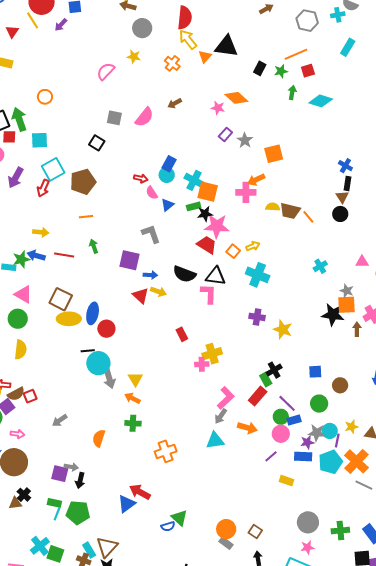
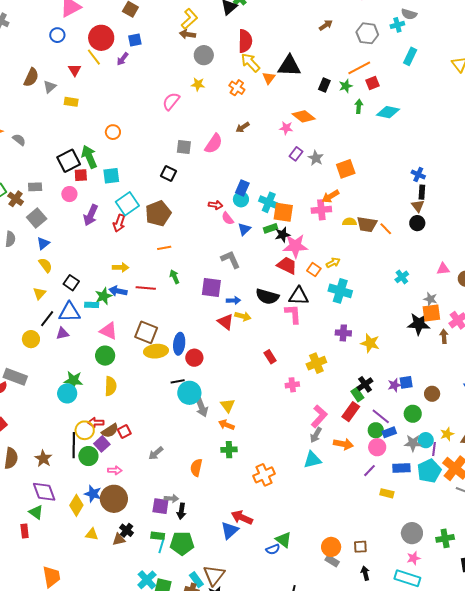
yellow cross: (212, 354) -> (316, 363), moved
purple star: (307, 442) -> (394, 385), moved
brown square: (255, 531) -> (360, 547), turned -32

